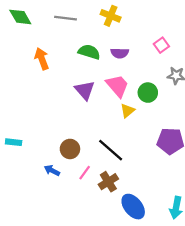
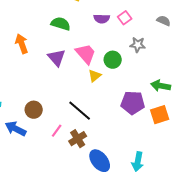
purple semicircle: (120, 53) -> (102, 19), moved
orange arrow: (42, 59) -> (22, 44), moved
brown circle: (70, 149) -> (34, 110), moved
blue arrow: (52, 170) -> (16, 129), moved, size x1.5

